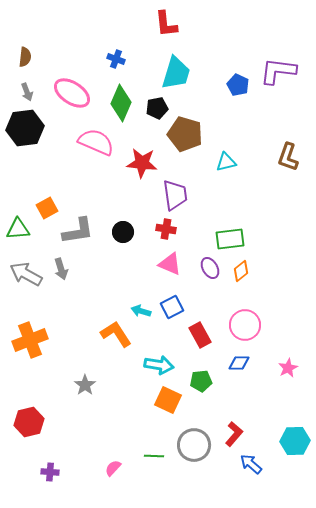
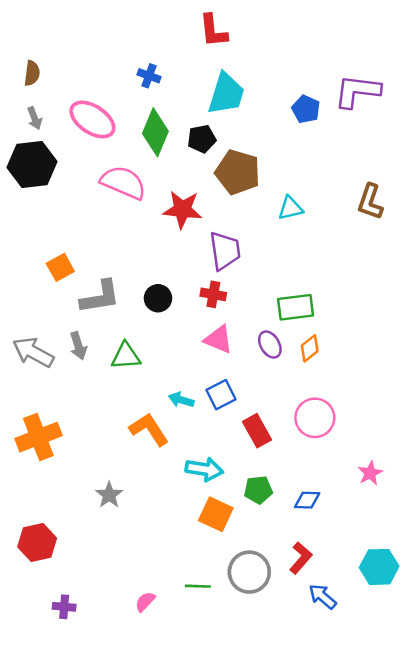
green triangle: (18, 229) -> (126, 356), moved
blue diamond: (239, 363) -> (307, 500), moved

